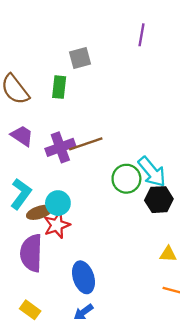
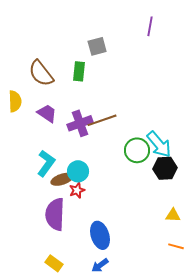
red star: (57, 225) -> (77, 190), size x0.7

